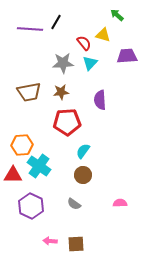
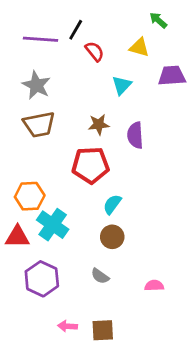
red semicircle: (84, 43) -> (95, 51), moved
gray star: (63, 63) -> (36, 85), moved, turned 30
brown star: (61, 92) -> (99, 124), moved
pink semicircle: (120, 203) -> (154, 286), moved

